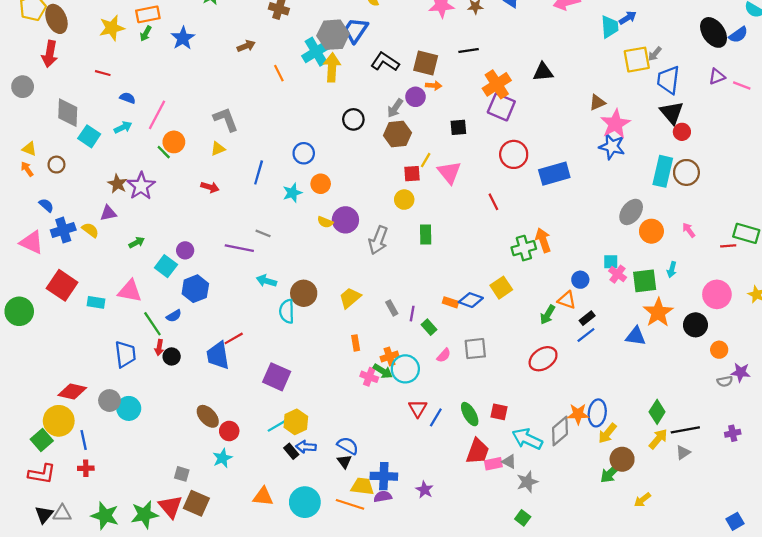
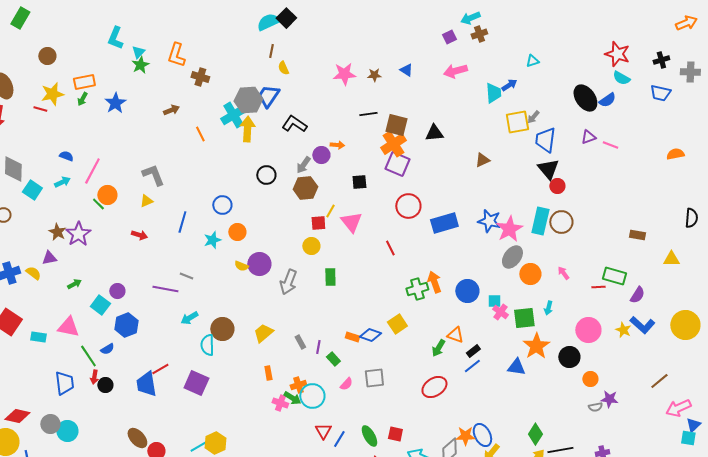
brown square: (426, 63) -> (396, 125), moved
red line: (103, 73) -> (40, 109), moved
pink star: (615, 124) -> (509, 229), moved
blue star: (612, 146) -> (489, 221), moved
blue circle: (580, 280) -> (467, 291), moved, size x1.5
cyan arrow: (266, 281) -> (189, 318), turned -48
purple square: (277, 377) -> (196, 383), moved
blue ellipse: (597, 413) -> (482, 435), turned -35

